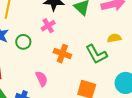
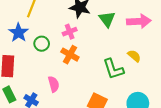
yellow semicircle: (114, 38) -> (134, 56), turned 40
orange cross: (62, 54) -> (70, 55), moved

